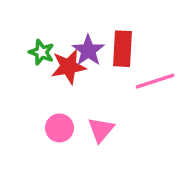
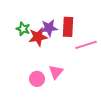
purple star: (88, 50) -> (49, 28), turned 30
pink circle: (59, 128) -> (37, 79), moved

